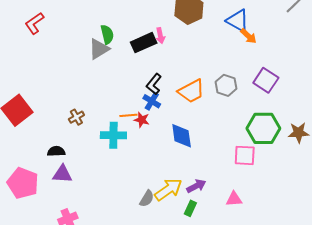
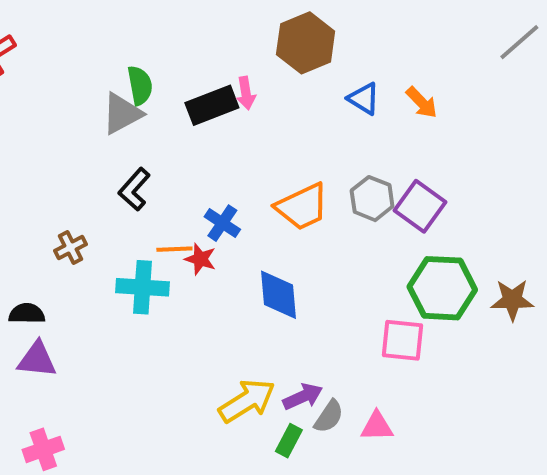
blue triangle: (238, 21) -> (364, 99), moved, size x0.7
purple square: (266, 80) -> (420, 206), moved
black L-shape: (154, 84) -> (134, 189), moved
gray semicircle: (147, 199) -> (329, 416), moved

